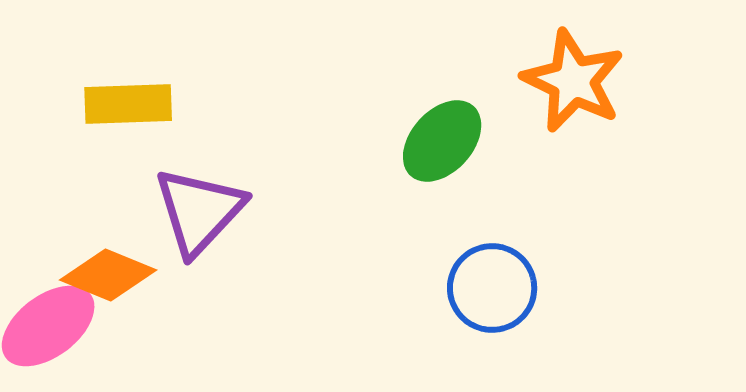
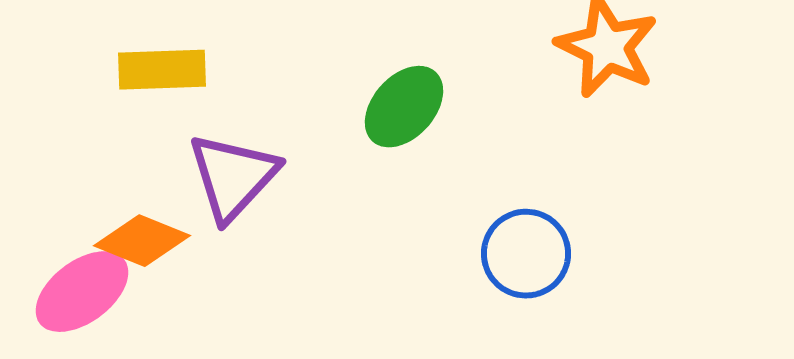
green ellipse: (442, 141) -> (404, 107), moved

